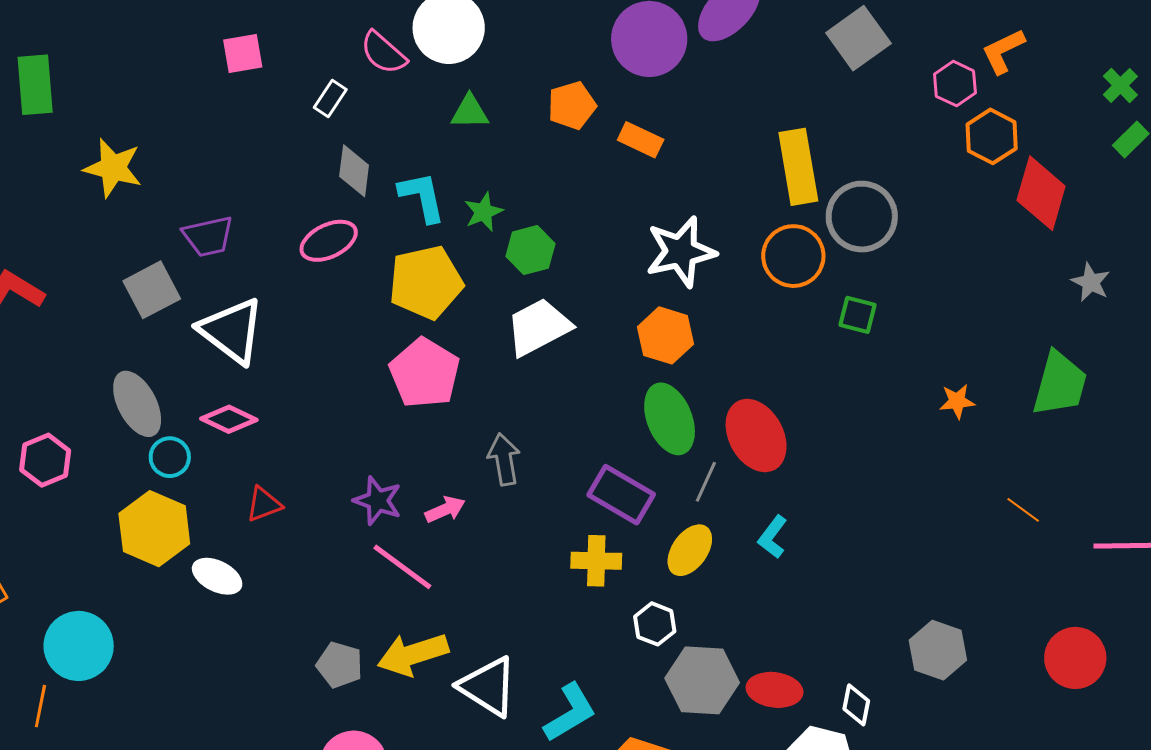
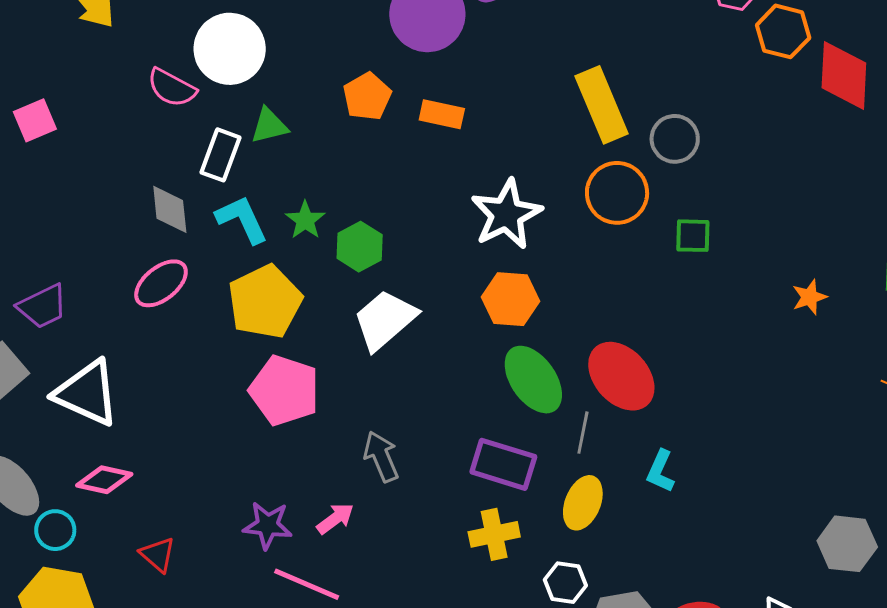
white rectangle: (330, 99) -> (220, 155), moved, size x1.4
gray circle: (862, 217) -> (675, 139), size x0.7
red triangle: (264, 504) -> (158, 555), turned -45

